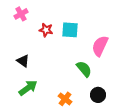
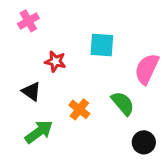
red star: (46, 30) -> (55, 61), moved
orange cross: (65, 99) -> (79, 109), moved

